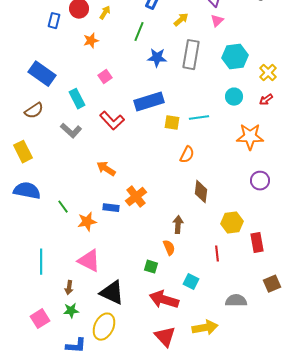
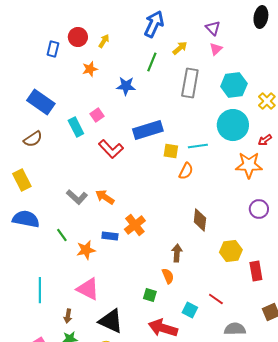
green line: (139, 32) -> (152, 62), moved
blue star: (157, 58) -> (126, 86), moved
pink square: (105, 77) -> (97, 115), moved
cyan circle: (234, 97) -> (233, 125), size x1.8
red arrow: (266, 100) -> (265, 140), moved
gray L-shape: (71, 131) -> (77, 197), moved
orange semicircle: (187, 155) -> (186, 171), moved
red line: (217, 254) -> (216, 299), moved, turned -49

